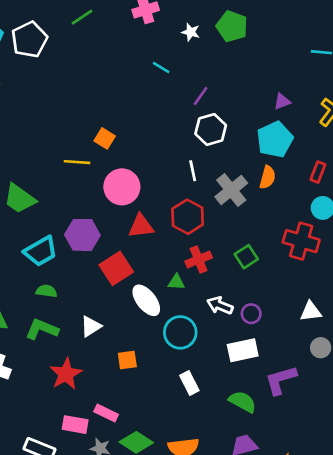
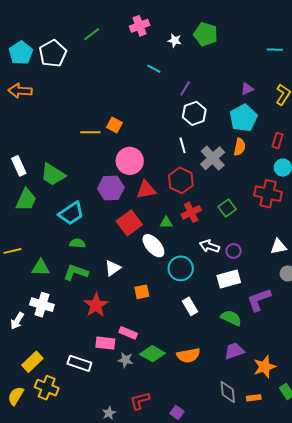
yellow line: (77, 162) -> (90, 132), moved
purple hexagon: (82, 235) -> (111, 188), moved
green triangle: (176, 282) -> (166, 223), moved

